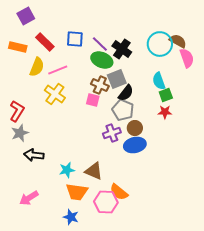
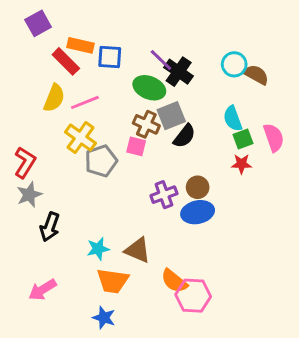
brown semicircle: (178, 41) -> (256, 75), moved
purple line: (100, 44) -> (161, 60), moved
cyan circle: (160, 44) -> (234, 64), size x0.7
orange rectangle: (18, 47) -> (80, 45), moved
pink semicircle: (187, 58) -> (274, 138), moved
gray pentagon: (123, 110) -> (101, 161), moved, turned 30
black arrow: (34, 155) -> (50, 227), turned -78
pink hexagon: (106, 202) -> (193, 296), moved

